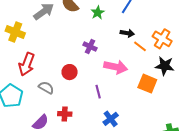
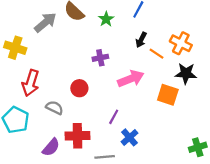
black arrow: (127, 33) -> (141, 40), turned 112
purple cross: (90, 46) -> (100, 58), turned -32
pink arrow: (116, 67) -> (131, 79), turned -30
purple line: (98, 92) -> (114, 117), moved, turned 48
red cross: (65, 114) -> (77, 136), size x1.5

